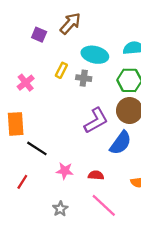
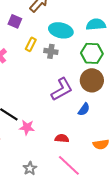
purple square: (39, 35) -> (15, 21), moved
blue semicircle: (121, 143) -> (84, 109), size x0.6
pink star: (65, 171) -> (27, 127), moved

